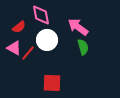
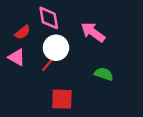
green semicircle: (83, 47) -> (104, 74), moved, turned -56
red line: (28, 53) -> (49, 63), moved

